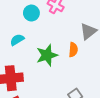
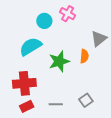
cyan semicircle: (17, 40) -> (31, 47), size x1.6

